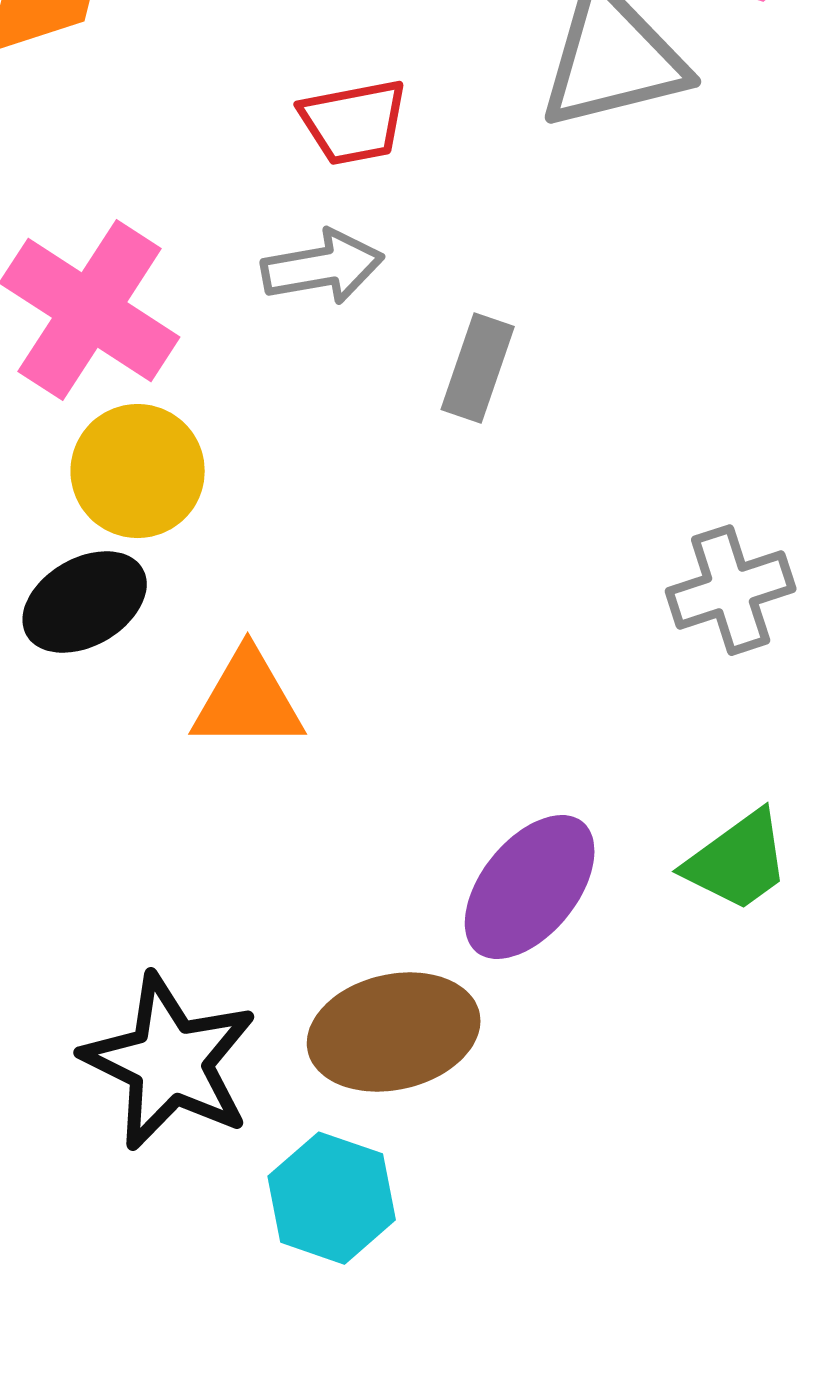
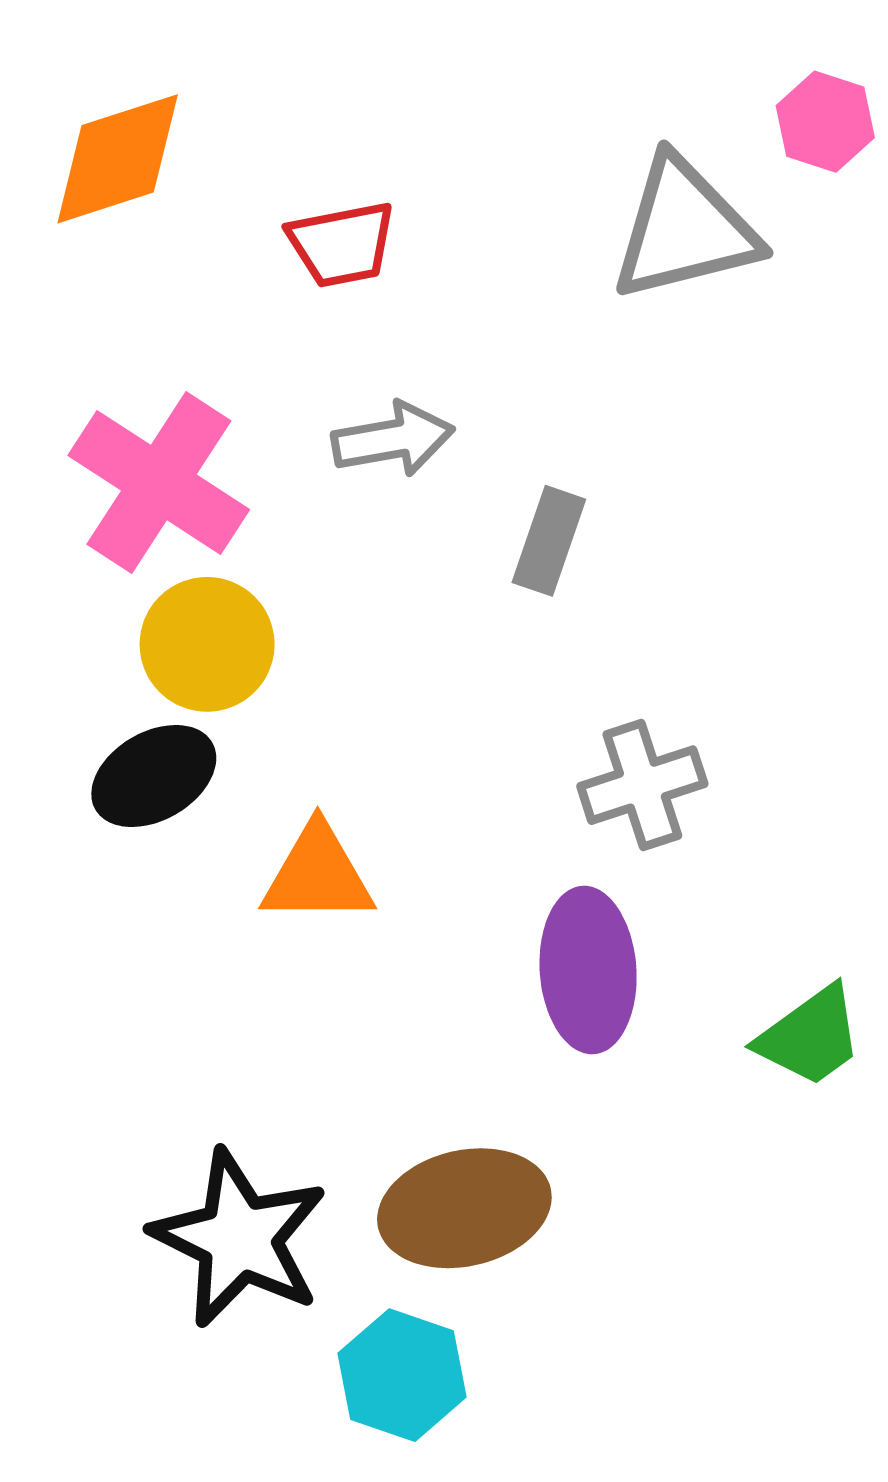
red trapezoid: (354, 122) -> (342, 244), moved
gray cross: (731, 590) -> (642, 785), moved
purple ellipse: (530, 887) -> (588, 970), moved, turned -43

